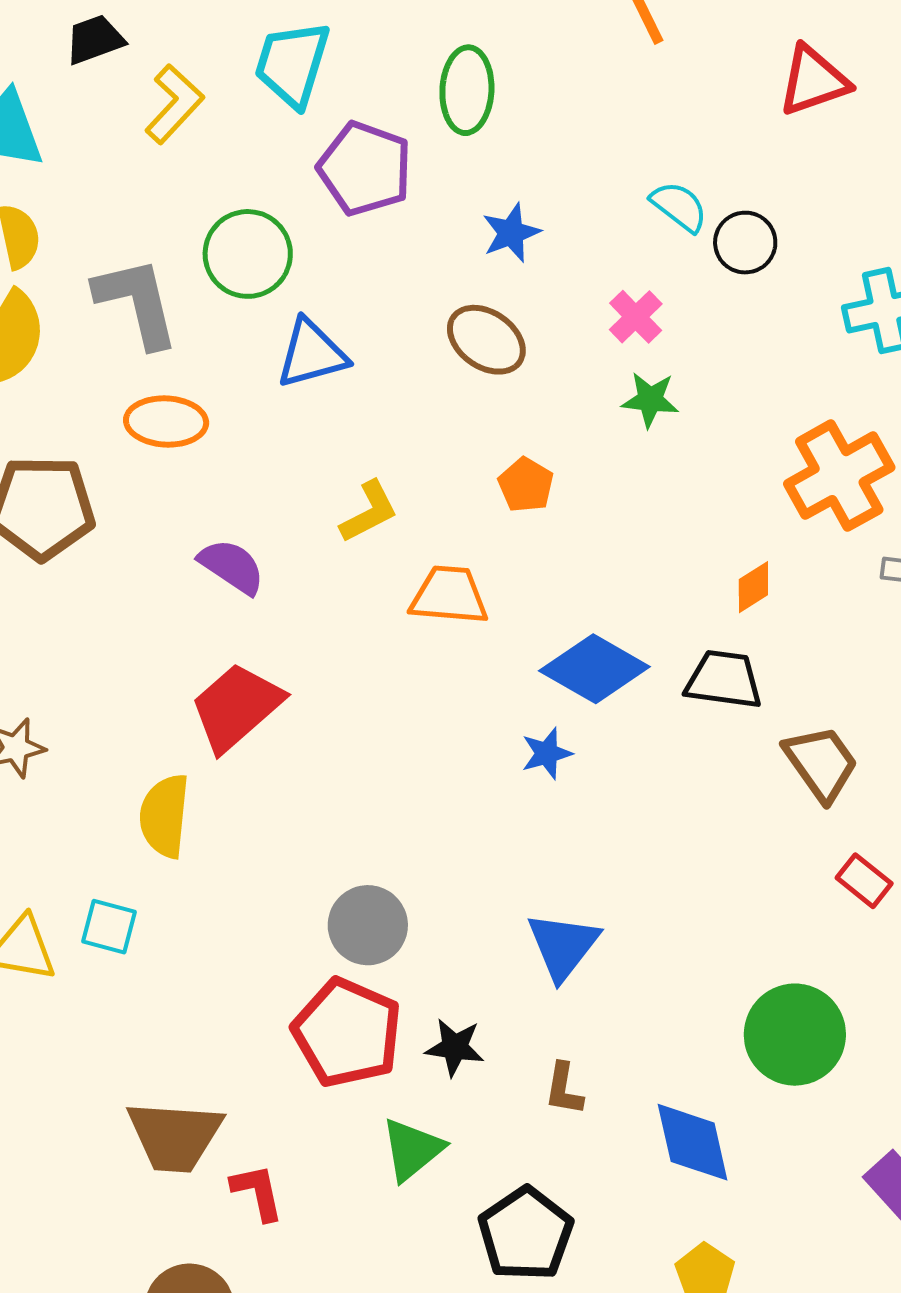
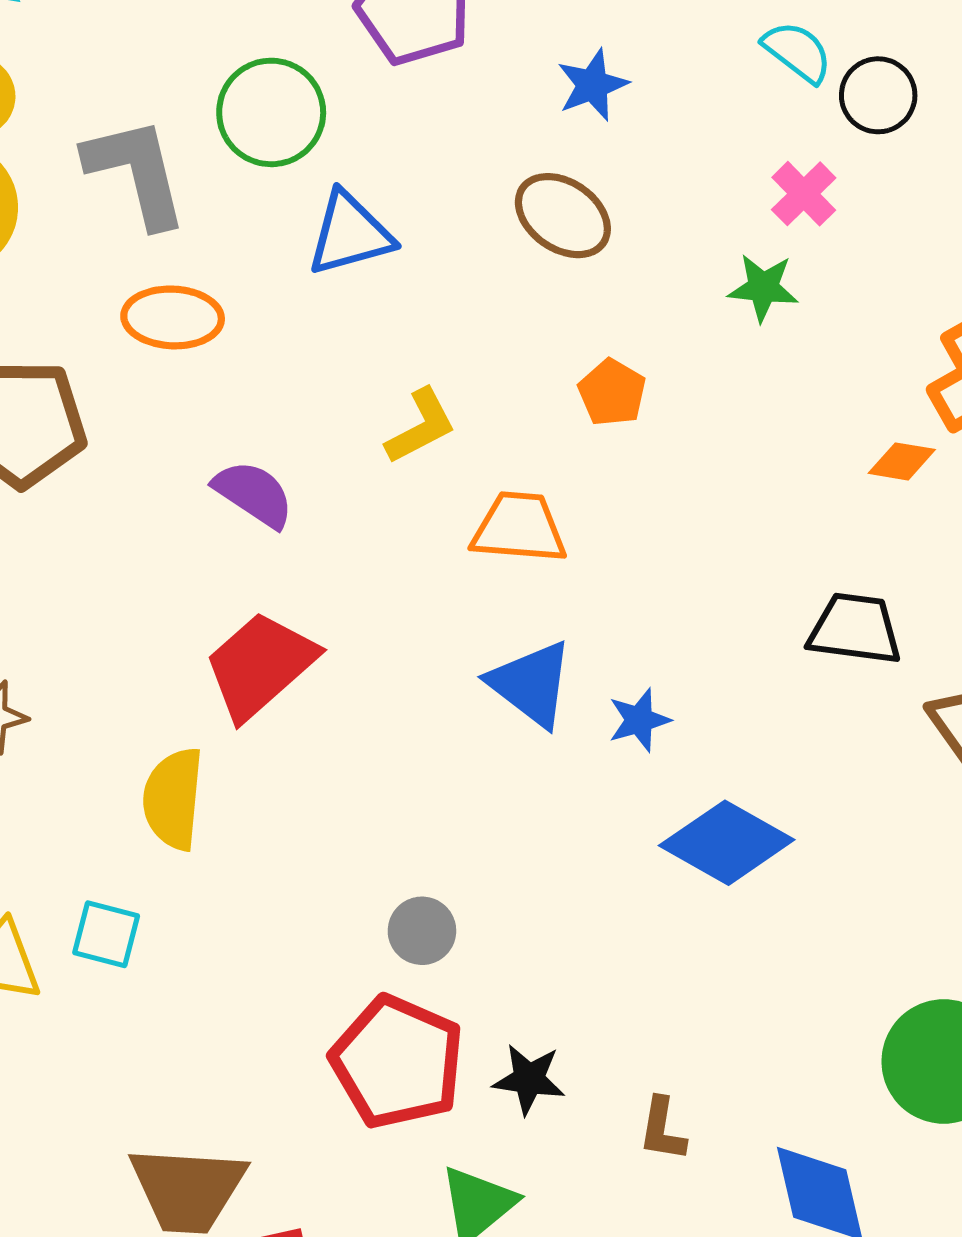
pink cross: (636, 317) -> (804, 194), moved
orange diamond: (753, 587) -> (902, 461), moved, turned 42
blue diamond: (594, 669) -> (727, 843), moved
gray circle: (368, 925) -> (422, 931), size x0.7
blue triangle: (563, 946) -> (531, 684), moved, turned -30

